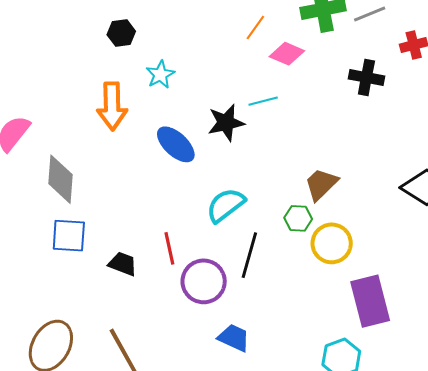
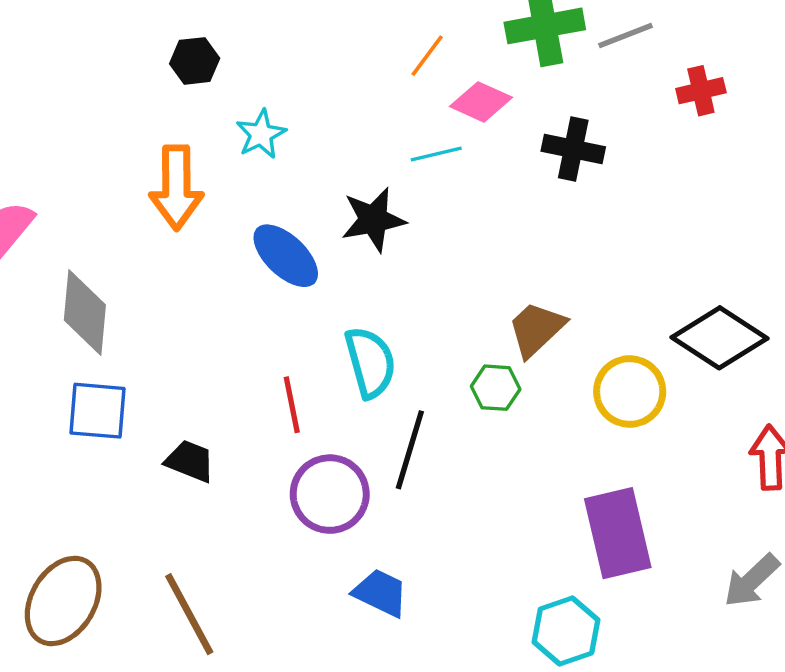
black cross: (366, 77) -> (573, 149), moved
cyan line: (263, 101) -> (436, 154), moved
cyan semicircle: (226, 205) -> (370, 362), turned 111
yellow circle: (332, 243) -> (630, 392), moved
red line: (169, 248) -> (292, 405), moved

